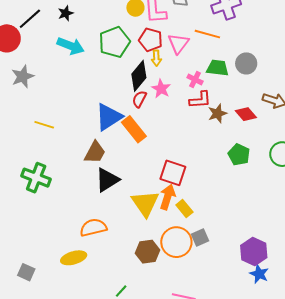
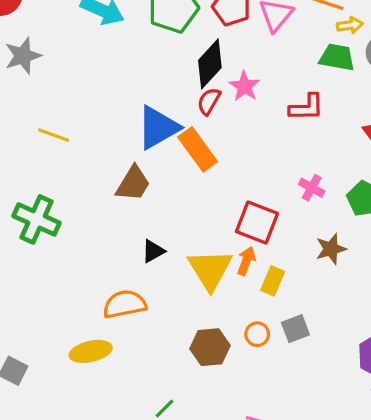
yellow arrow: (156, 58) -> (350, 25), moved, turned -98
pink cross: (195, 79) -> (312, 188), moved
brown star: (217, 113) -> (331, 249), moved
black triangle: (107, 180) -> (153, 251), moved, size x0.6
orange arrow: (167, 197) -> (246, 261), size x0.7
yellow rectangle: (184, 209) -> (273, 281), turned 60
orange circle: (176, 242) -> (257, 334), size x0.5

